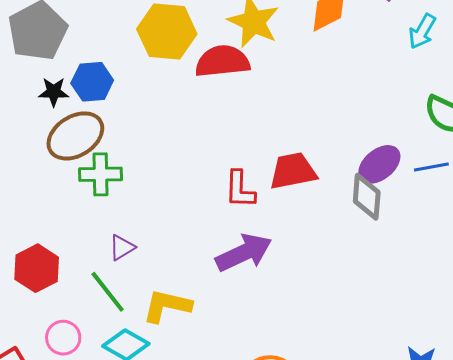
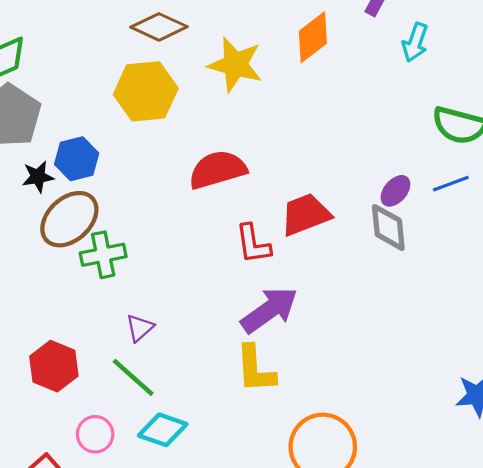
red semicircle: (222, 61) -> (218, 170), moved
purple ellipse: (379, 164) -> (395, 191), size x0.7
yellow L-shape: (167, 306) -> (255, 369), moved, turned -96

